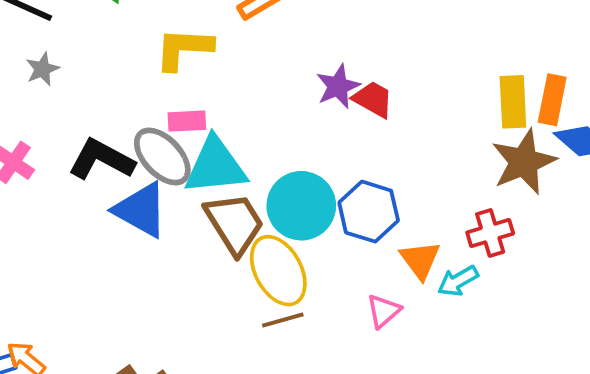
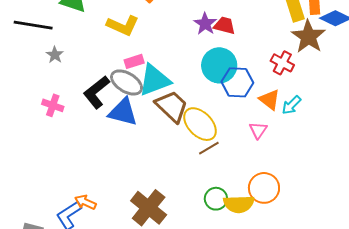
yellow L-shape: (184, 49) -> (123, 26), turned -144
black L-shape: (101, 159) -> (96, 92), turned -52
cyan circle: (301, 206) -> (219, 65), moved
red cross: (490, 233) -> (282, 63), moved, turned -30

